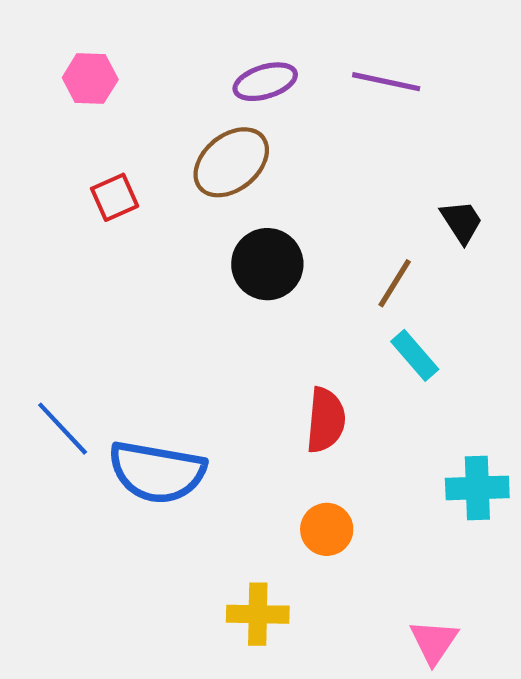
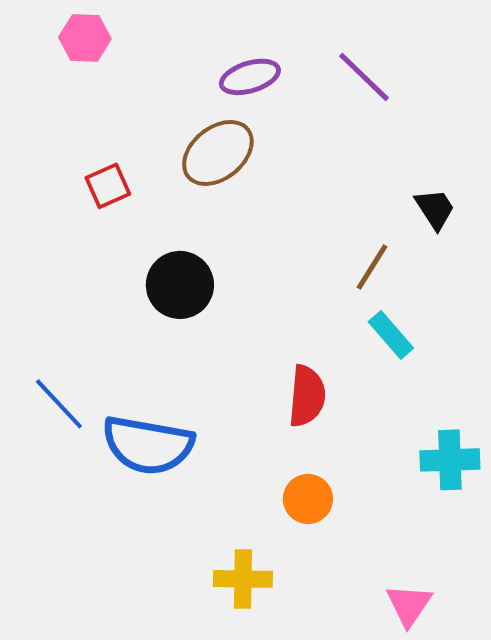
pink hexagon: (90, 79) -> (85, 38), moved
purple line: (386, 82) -> (364, 77), turned 32
black circle: (267, 264) -> (180, 285), moved

